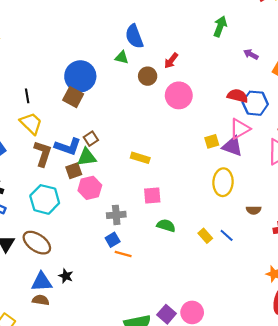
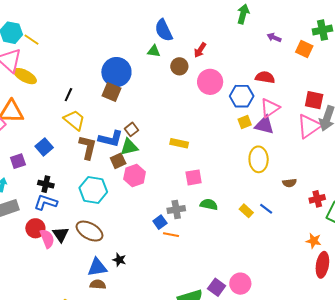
black line: (27, 96) -> (68, 95), turned 40
blue hexagon: (255, 103) -> (242, 96), moved
gray cross: (116, 215) -> (176, 210), moved

